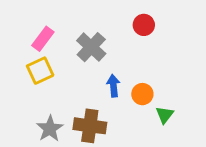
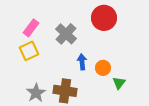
red circle: (144, 25) -> (104, 18), size x1.6

